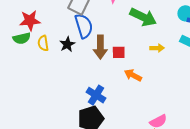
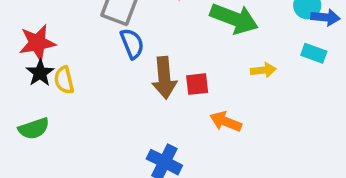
blue semicircle: (84, 26) -> (132, 44), size x0.7
green semicircle: (22, 38) -> (34, 129), moved
black star: (67, 44) -> (40, 73), moved

